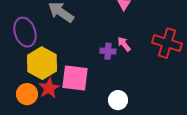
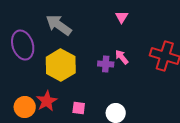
yellow hexagon: (42, 63) -> (61, 65), moved
pink square: (75, 78) -> (79, 108), moved, size x0.5

